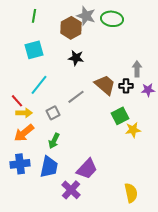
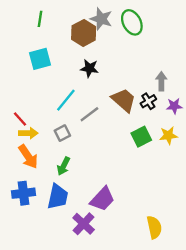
green ellipse: (112, 19) -> (132, 22), turned 55
cyan line: (39, 85) -> (66, 100), moved
black cross: (126, 86) -> (148, 101), turned -32
yellow star: (133, 130) -> (168, 135), moved
orange arrow: (24, 133) -> (28, 157), turned -85

